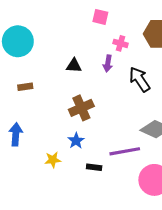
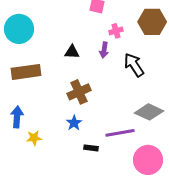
pink cross: (120, 43) -> (116, 31), turned -32
brown rectangle: (25, 87) -> (26, 72), size x2.0
yellow star: (53, 160) -> (34, 138), moved

